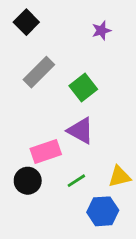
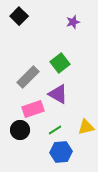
gray rectangle: (39, 72) -> (28, 77), moved
blue hexagon: (103, 211) -> (61, 152), moved

